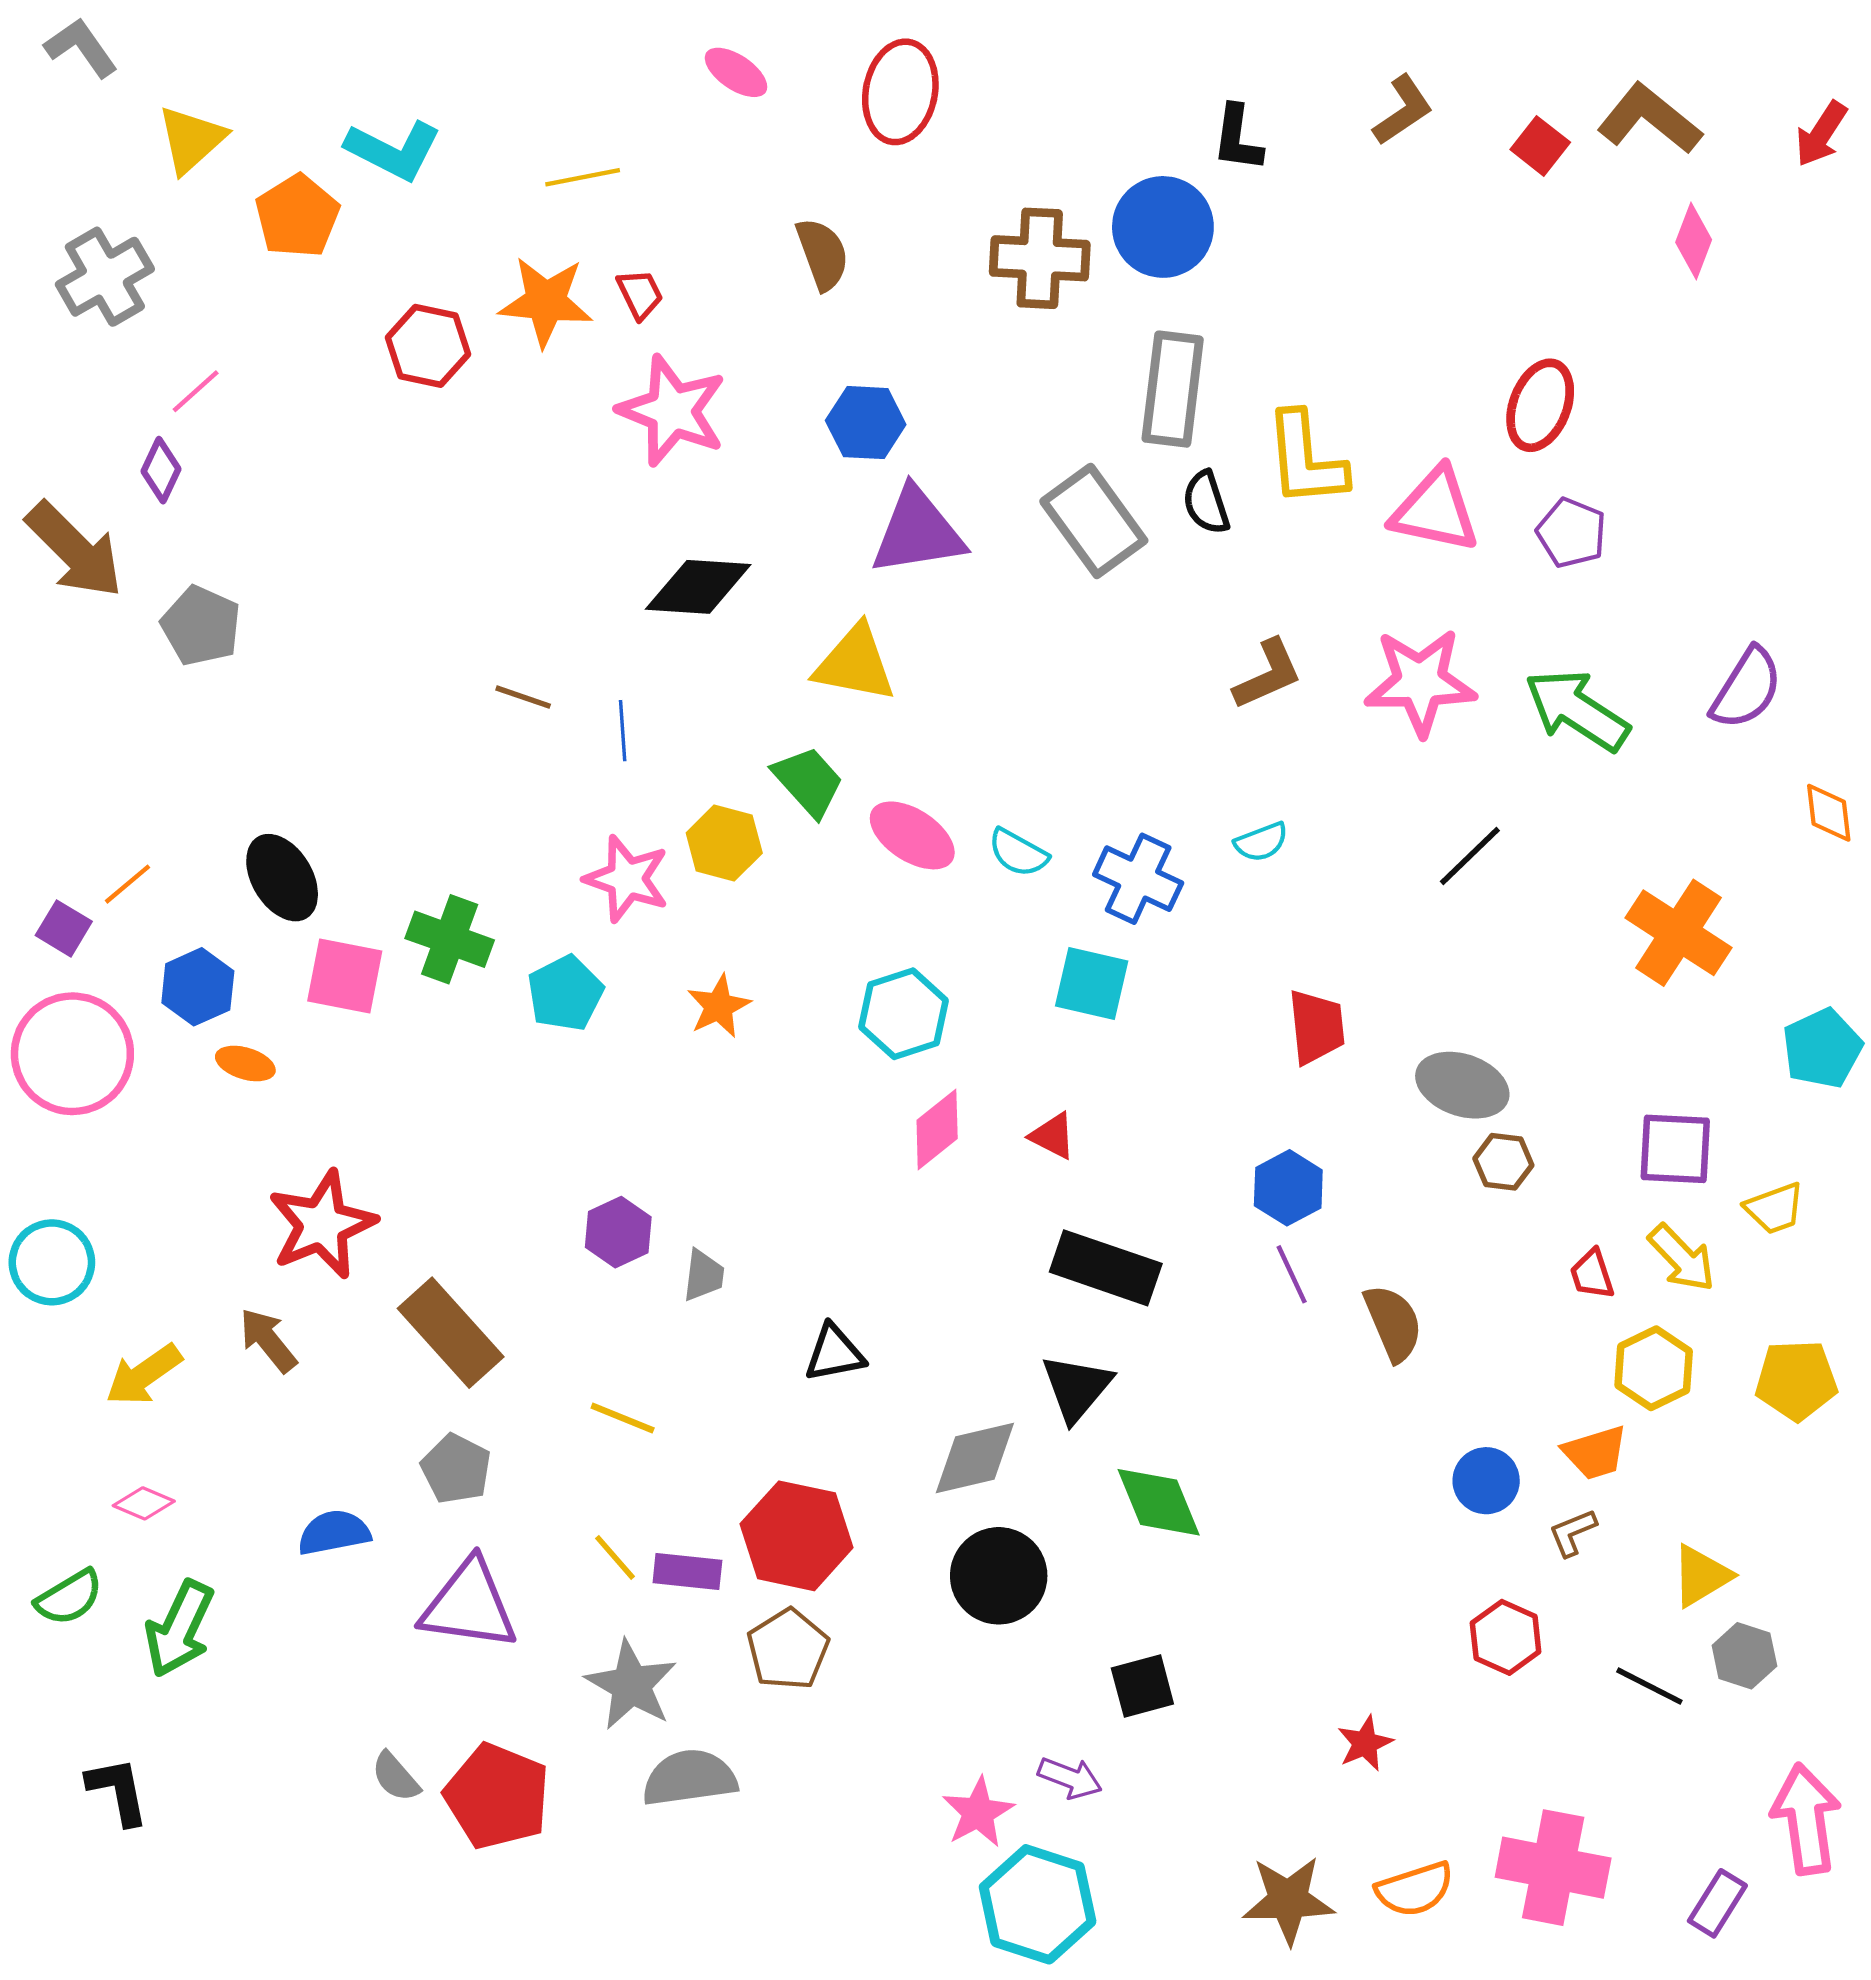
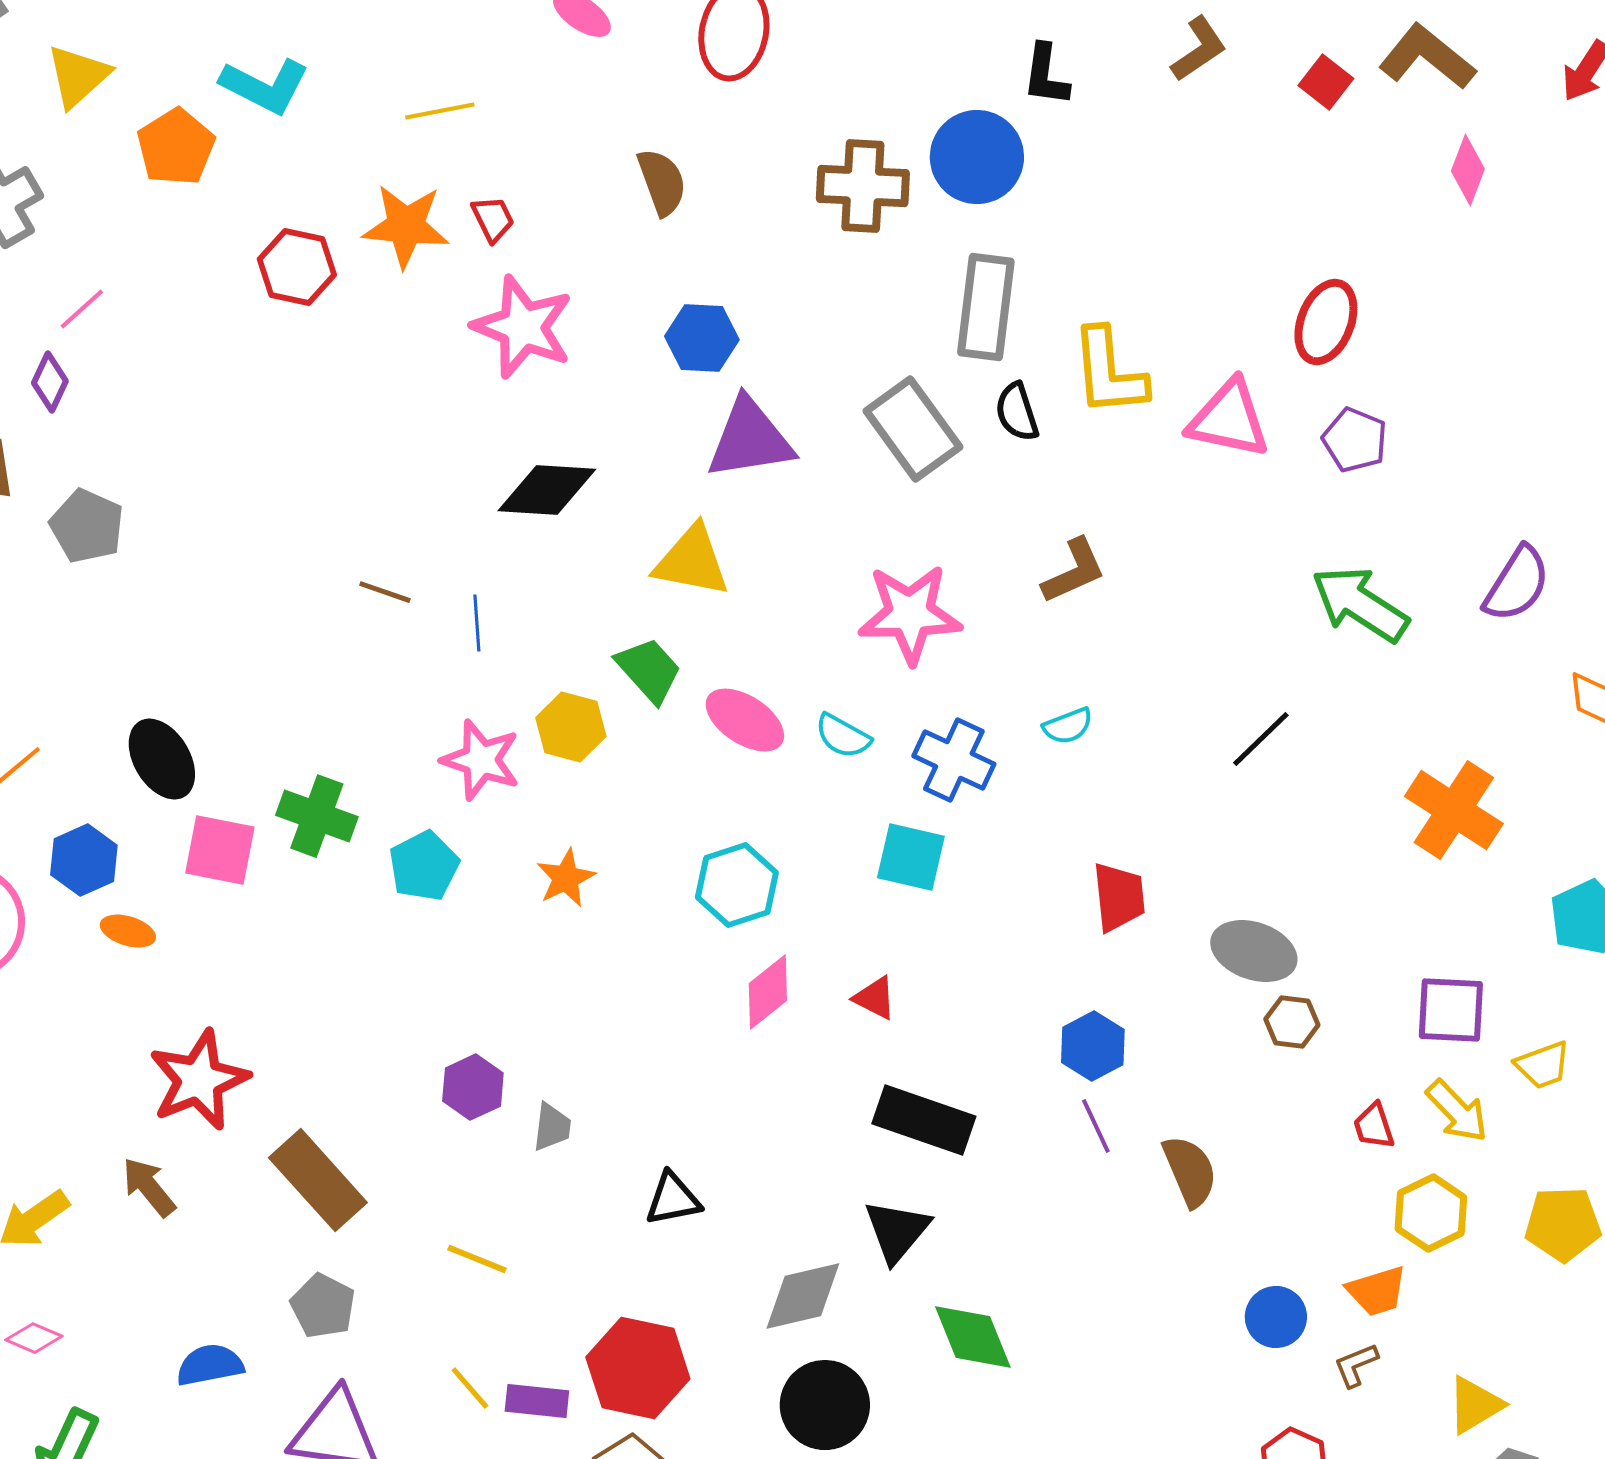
pink star: (1420, 682) -> (910, 614), moved

